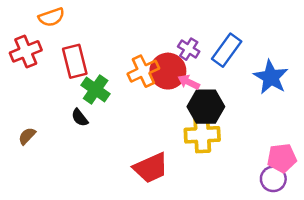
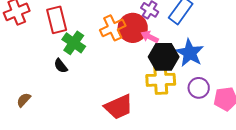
blue star: (271, 77) -> (190, 53), moved
brown semicircle: (27, 136) -> (24, 100), moved
purple circle: (273, 179) -> (199, 88), moved

